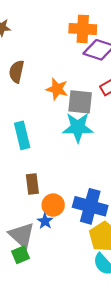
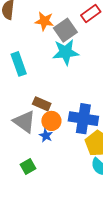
gray square: (80, 102) -> (65, 30), turned -35
brown rectangle: (32, 184) -> (42, 104), moved, turned -54
gray triangle: (22, 235) -> (24, 122), moved

